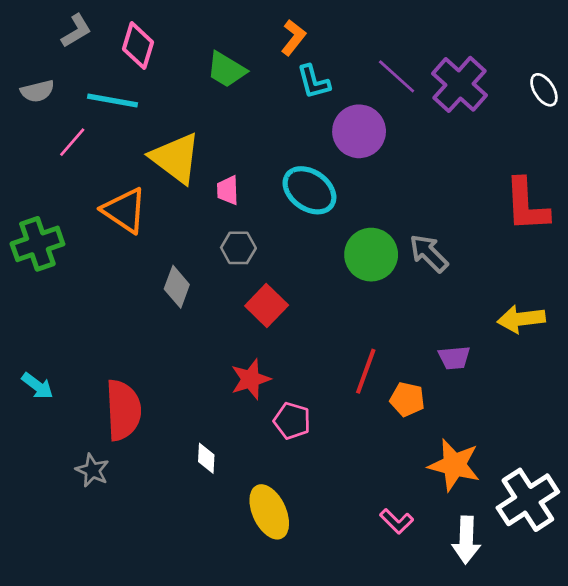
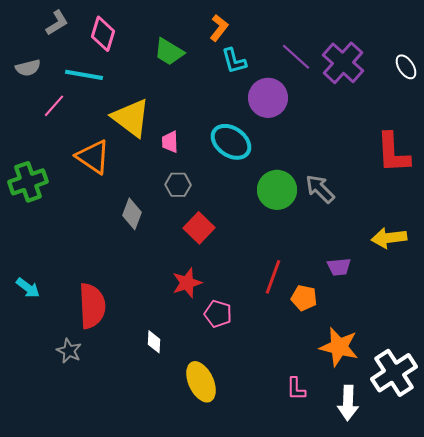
pink L-shape: (397, 521) -> (296, 389), turned 45

